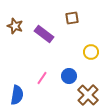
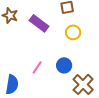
yellow circle: (91, 52) -> (73, 32), moved

